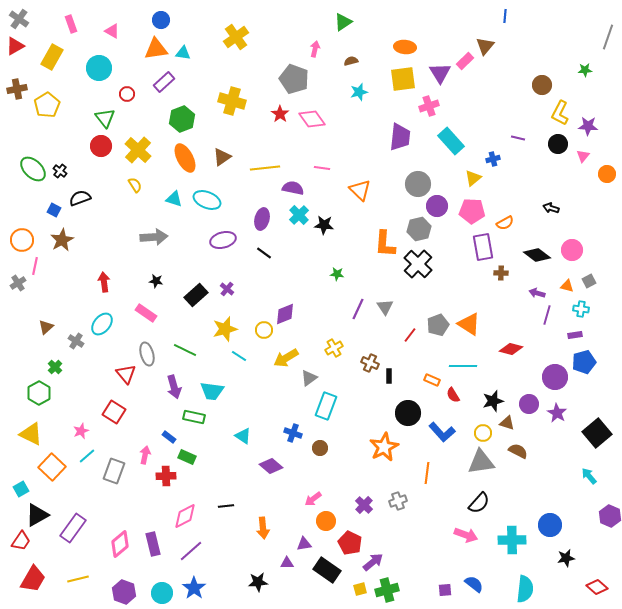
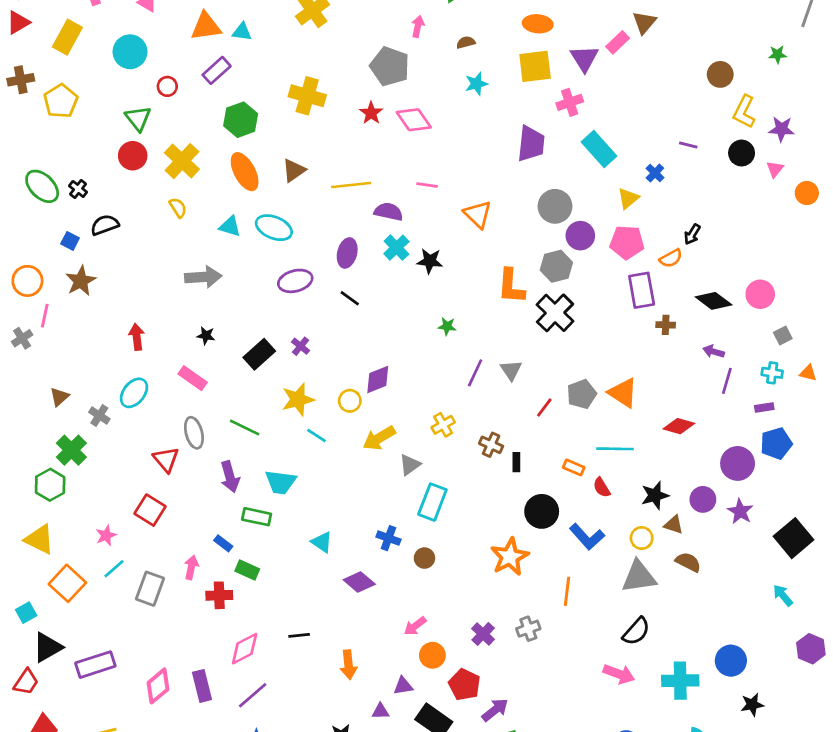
blue cross: (493, 159) -> (655, 173), turned -32
black arrow: (551, 208) -> (692, 234), moved, turned -77
orange triangle: (567, 286) -> (808, 373), moved
green cross: (55, 367) -> (71, 450), size x1.6
purple rectangle: (73, 528) -> (95, 665), turned 36

